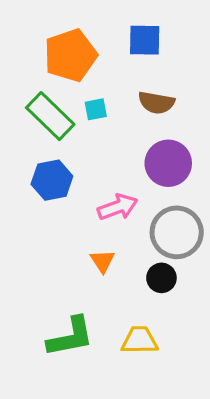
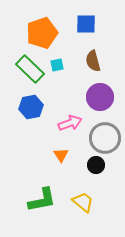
brown semicircle: (156, 103) -> (93, 61), turned 65
yellow trapezoid: (140, 340) -> (83, 202), turned 40

